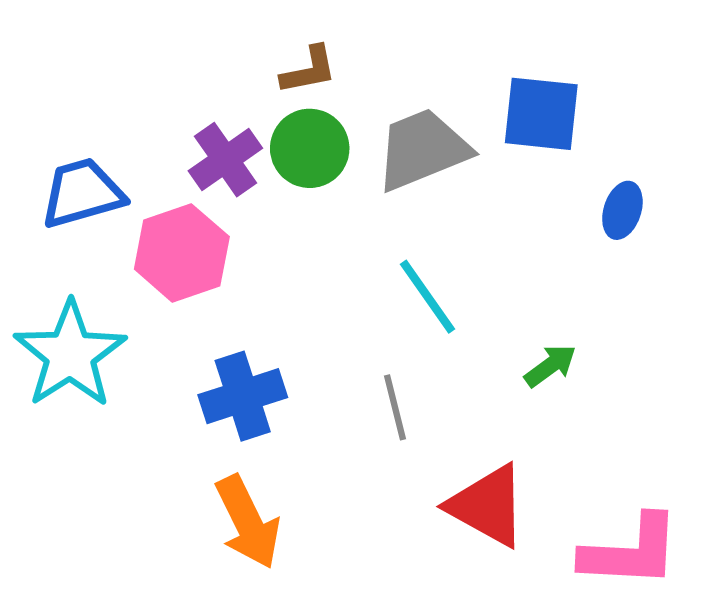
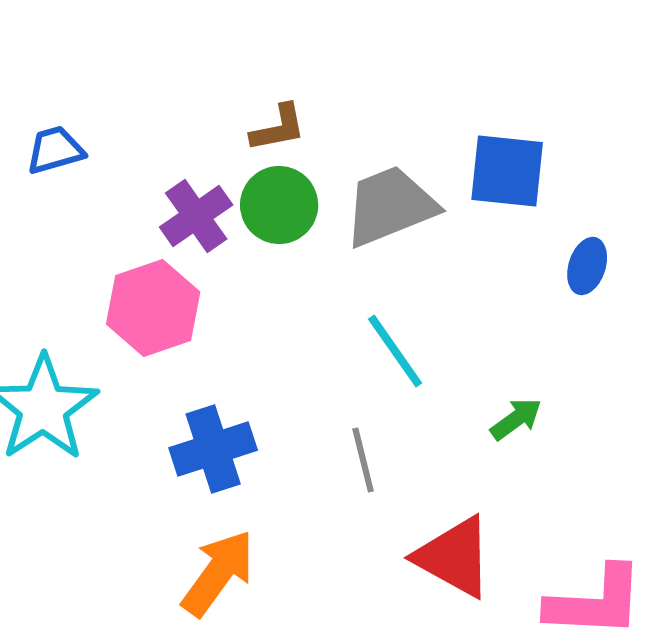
blue trapezoid: (82, 193) -> (55, 150), moved, size x0.7
orange arrow: (248, 522) -> (218, 573), turned -118

